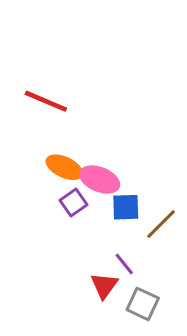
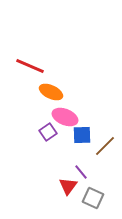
orange ellipse: (64, 167) -> (51, 92), moved

